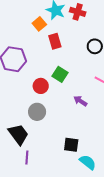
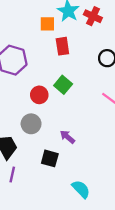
orange square: (39, 24) -> (47, 24), turned 32
purple arrow: (80, 101) -> (67, 137), moved
black square: (71, 145) -> (50, 158), moved

